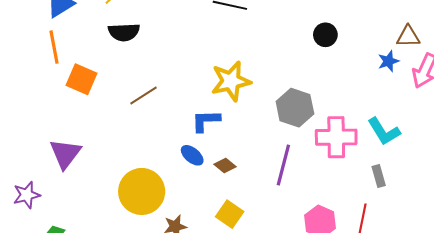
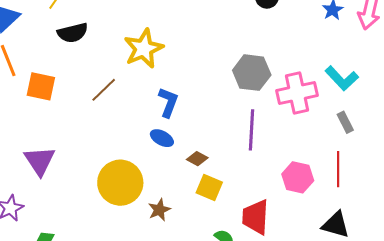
yellow star: (231, 81) -> (144, 49), moved
blue L-shape: (206, 121) -> (168, 102), turned 124
brown diamond: (225, 166) -> (197, 159), moved

